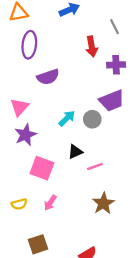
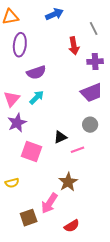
cyan arrow: (67, 118) -> (37, 97), moved
gray circle: (92, 119) -> (90, 125), moved
pink arrow: (50, 203) -> (49, 203), moved, size x1.5
brown star: (103, 203) -> (68, 182), moved

